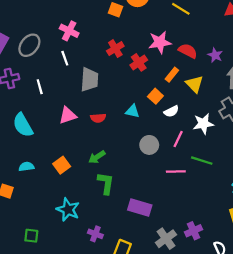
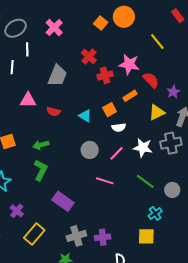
red cross: (115, 49) -> (89, 57), turned -35
white line: (65, 58) -> (27, 49), moved
yellow triangle: (195, 84) -> (157, 112), moved, turned 30
green line: (202, 161) -> (145, 181), moved

